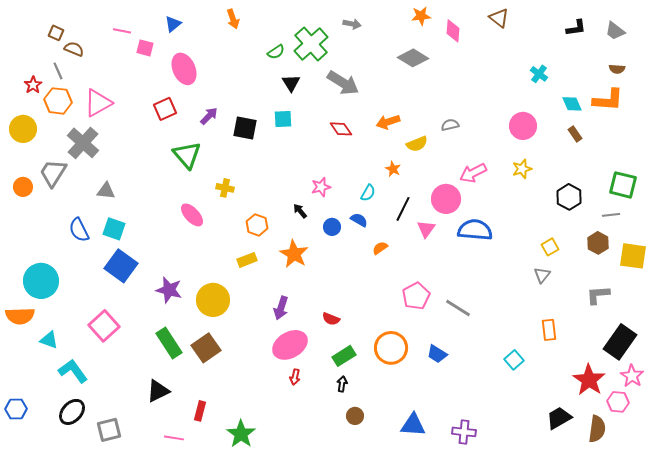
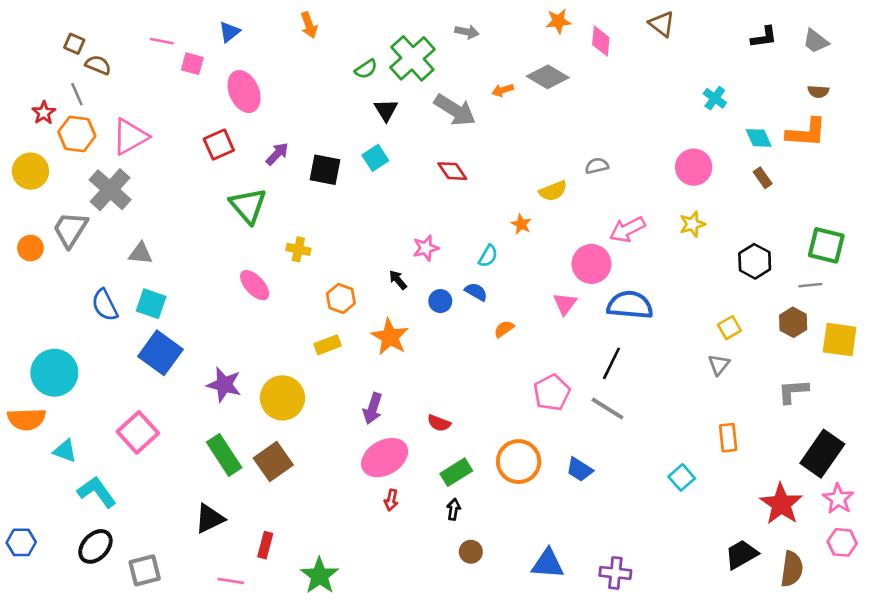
cyan square: (283, 119) -> (375, 158), turned -30
orange arrow: (388, 122) -> (503, 90), moved, size x0.7
black line: (403, 209) -> (611, 363), moved
pink hexagon: (618, 402) -> (842, 542), moved

